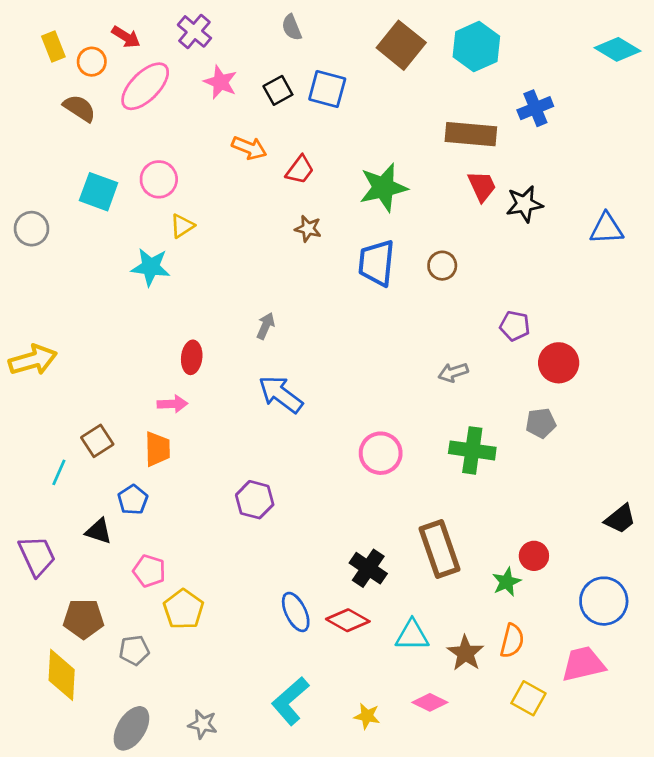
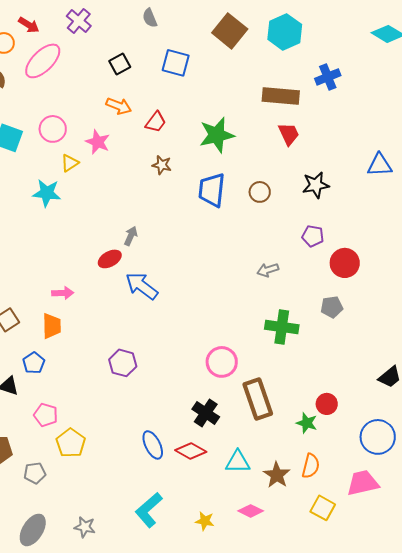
pink star: (220, 82) -> (98, 142), moved
black square: (278, 90) -> (120, 64), moved
black star: (524, 204) -> (316, 185), moved
red ellipse: (192, 357) -> (110, 259), moved, turned 55
pink circle: (381, 453) -> (222, 362), moved
green star: (507, 582) -> (307, 423), turned -30

